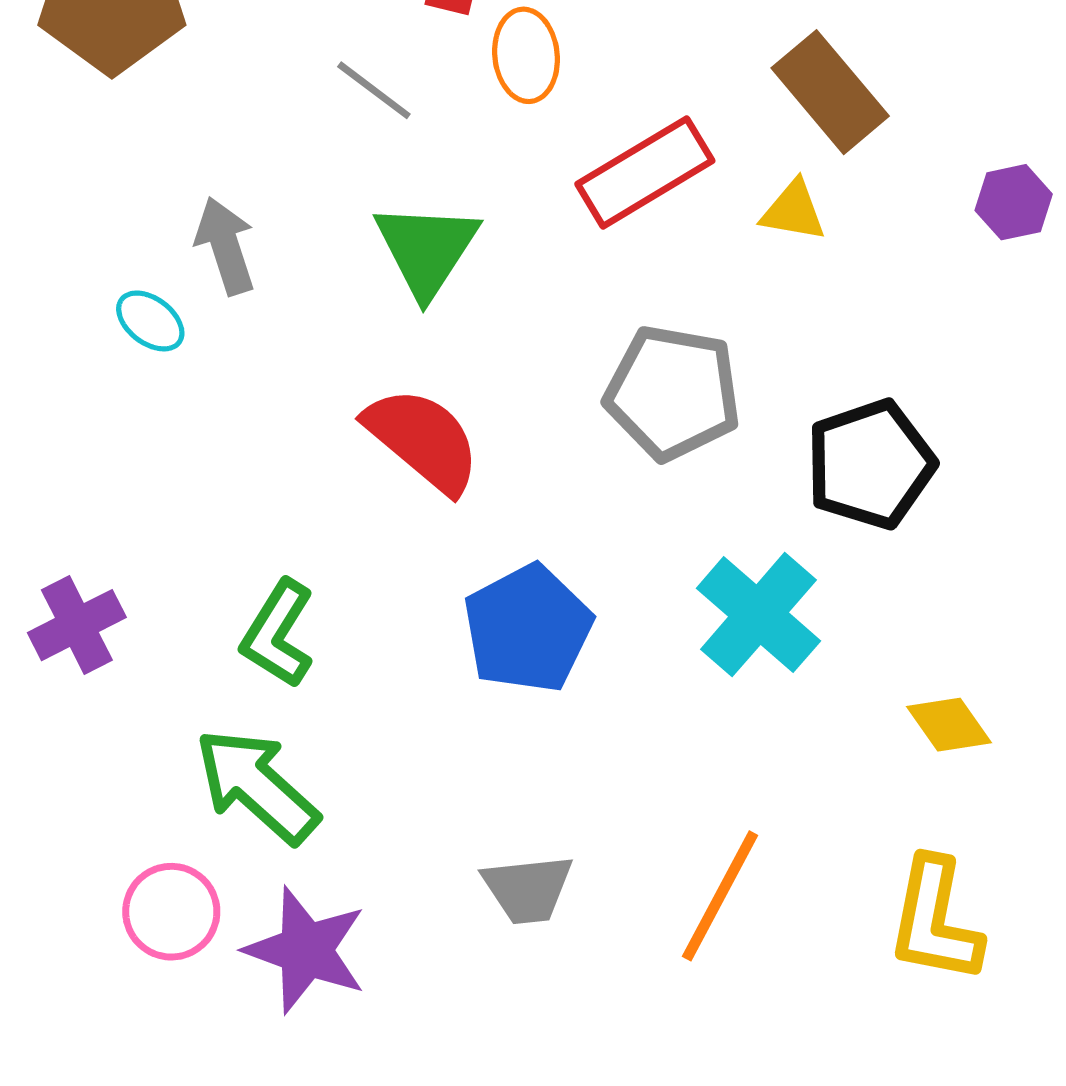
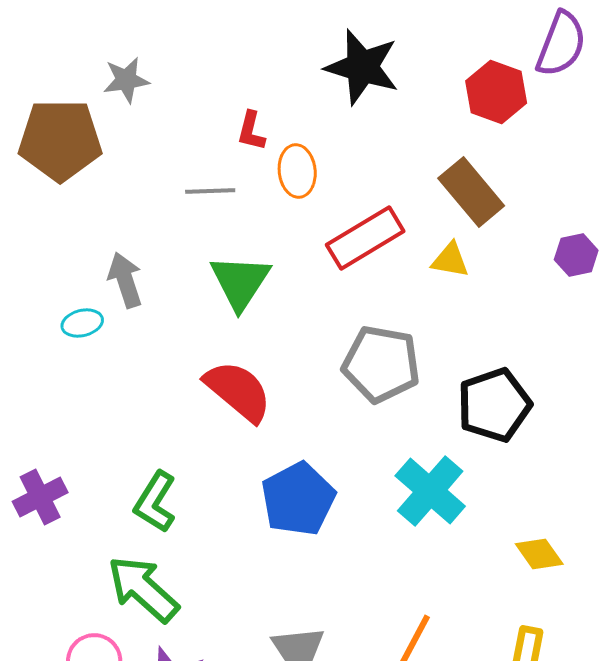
gray line: (374, 90) -> (210, 191), turned -39
cyan ellipse: (150, 321) -> (82, 323), turned -51

